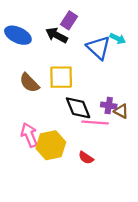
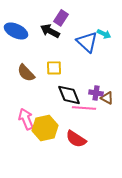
yellow square: (61, 77) -> (54, 68), size x0.7
red semicircle: (86, 158) -> (76, 139), size x1.5

